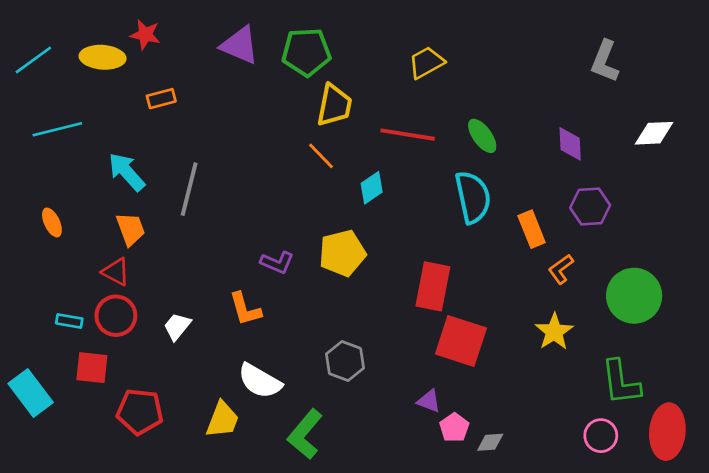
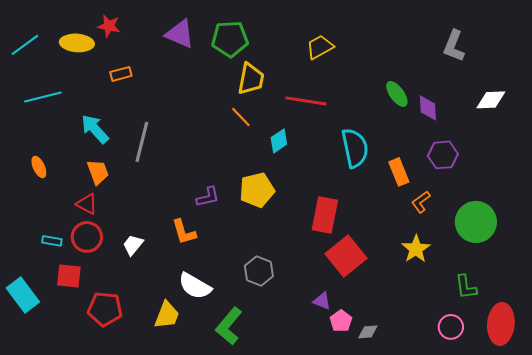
green ellipse: (482, 136) -> (397, 94), moved
purple L-shape: (277, 262) -> (208, 197), turned -35
red square: (461, 341) -> (346, 256), turned 33
green L-shape: (621, 382) -> (466, 287), size x0.7

